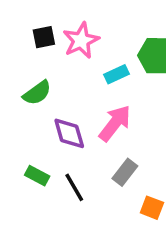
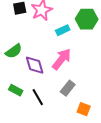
green semicircle: (37, 93) -> (14, 51), moved

